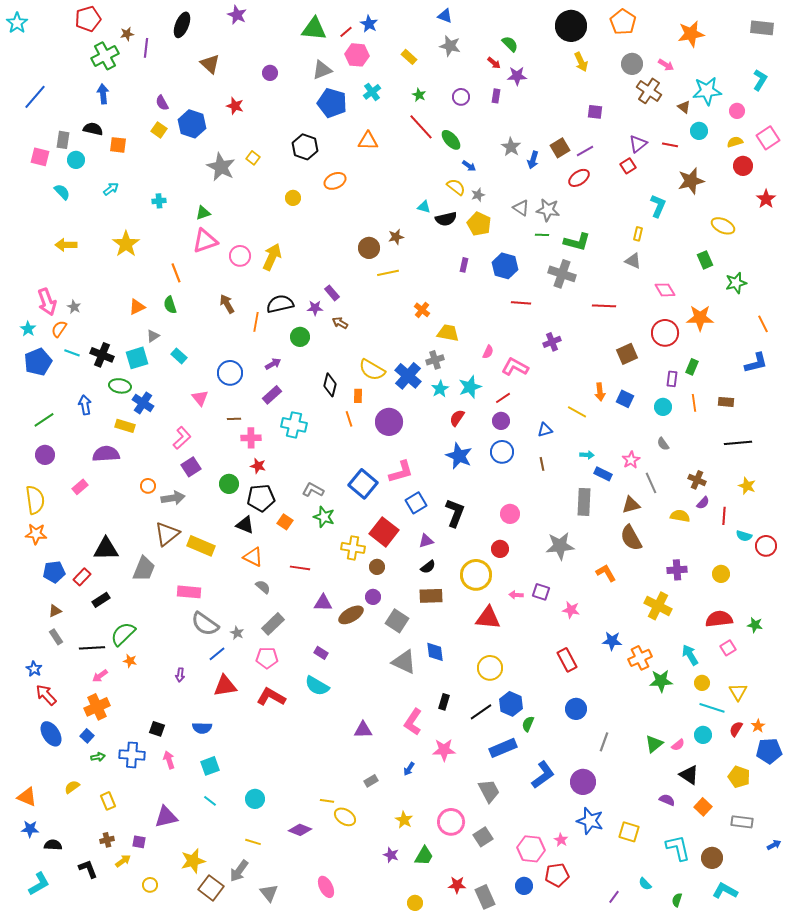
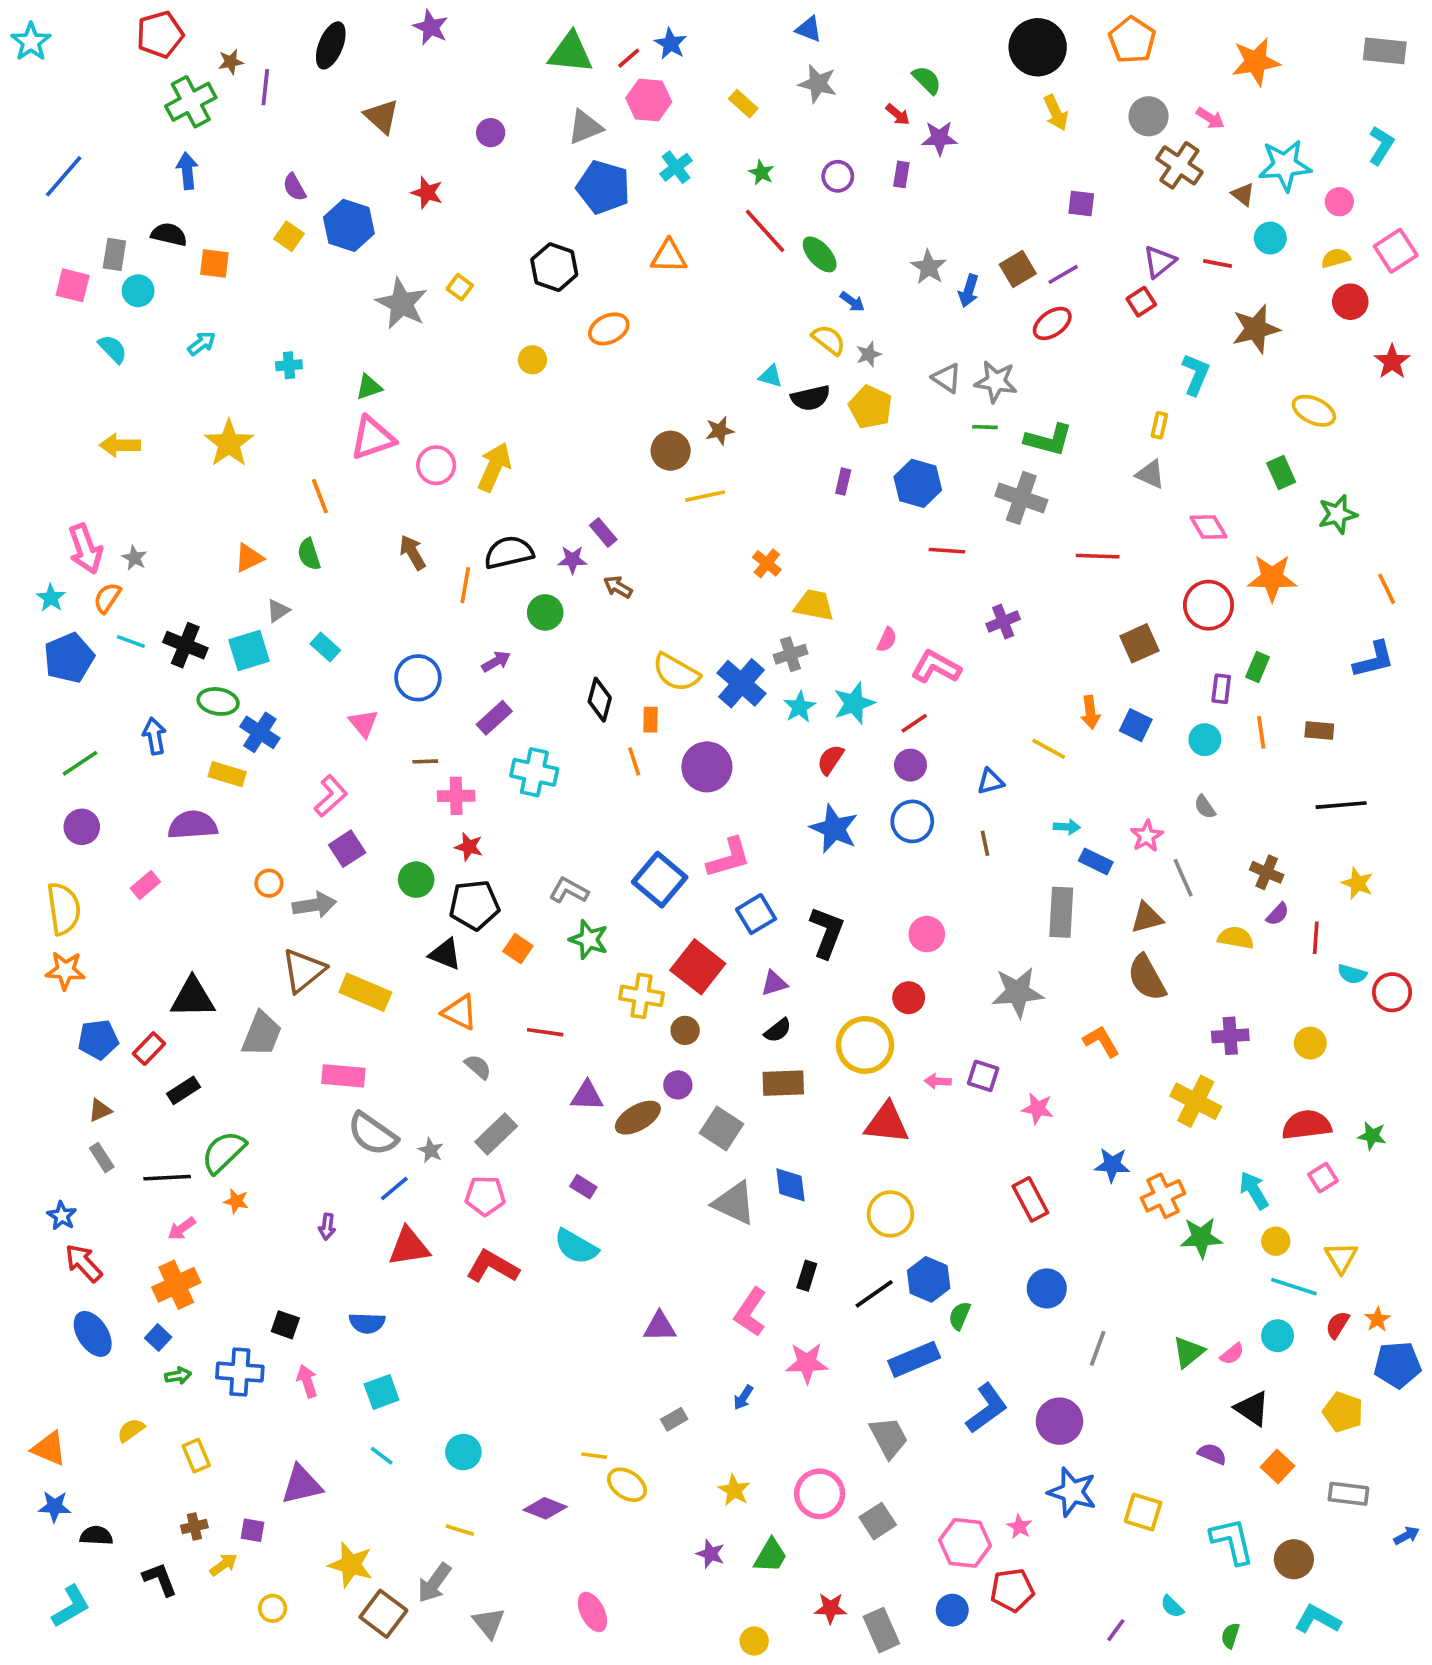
yellow star: (193, 861) -> (351, 1565), turned 30

